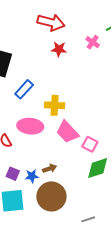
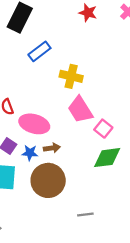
pink ellipse: (30, 126) -> (34, 124), moved

